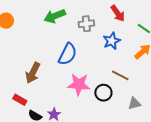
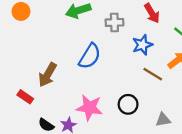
brown line: (120, 75) -> (153, 74), moved
pink star: (79, 84) -> (89, 108), moved
red rectangle: (20, 100) -> (25, 97), moved

